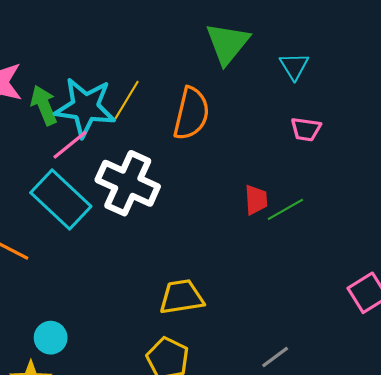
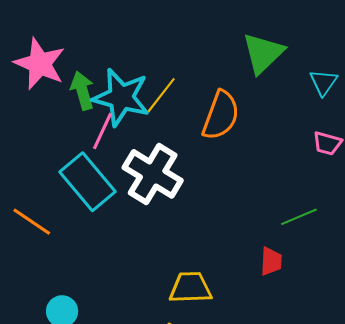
pink line: (70, 145) -> (103, 131), turned -33
red trapezoid: (256, 200) -> (271, 261), moved

